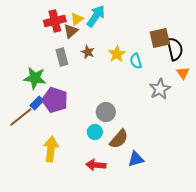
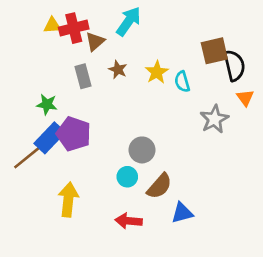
yellow triangle: (77, 19) -> (52, 25), moved, turned 32
green star: (35, 78) -> (47, 104), size x0.7
blue rectangle: (37, 103) -> (50, 138), size x1.6

